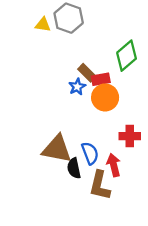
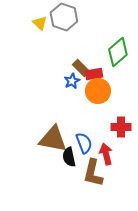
yellow triangle: (43, 25) -> (40, 23), turned 35

